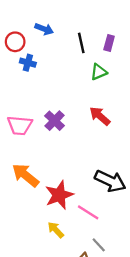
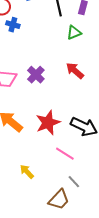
red star: (59, 195) -> (48, 123), moved
yellow arrow: (56, 230) -> (27, 172), moved

